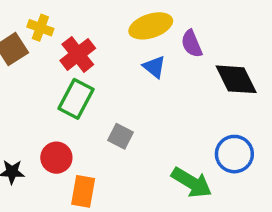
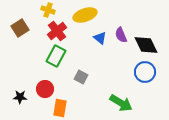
yellow ellipse: (151, 26) -> (85, 15), moved
yellow cross: (40, 28) -> (48, 10), moved
purple semicircle: (192, 44) -> (121, 35), moved
blue circle: (234, 154) -> (145, 72), moved

